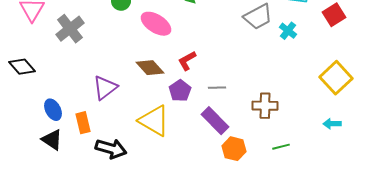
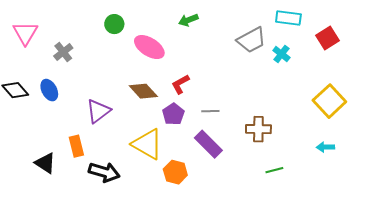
gray cross: (70, 29) -> (63, 52), size x0.7
blue ellipse: (53, 110) -> (49, 90), moved
orange hexagon: (234, 149) -> (175, 172), moved

